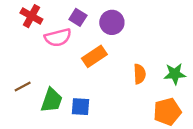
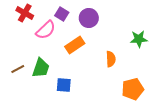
pink semicircle: (58, 37) -> (46, 30), turned -30
green star: (175, 74) -> (139, 39), moved
green trapezoid: (52, 100) -> (41, 68), moved

